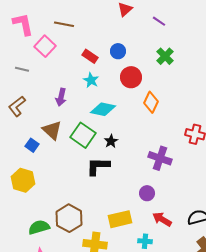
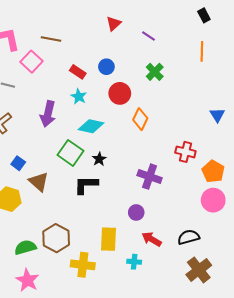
purple arrow: (61, 97) -> (48, 114), size x1.4
brown triangle: (52, 130) -> (39, 182), moved
yellow rectangle: (120, 219) -> (108, 239), turned -75

